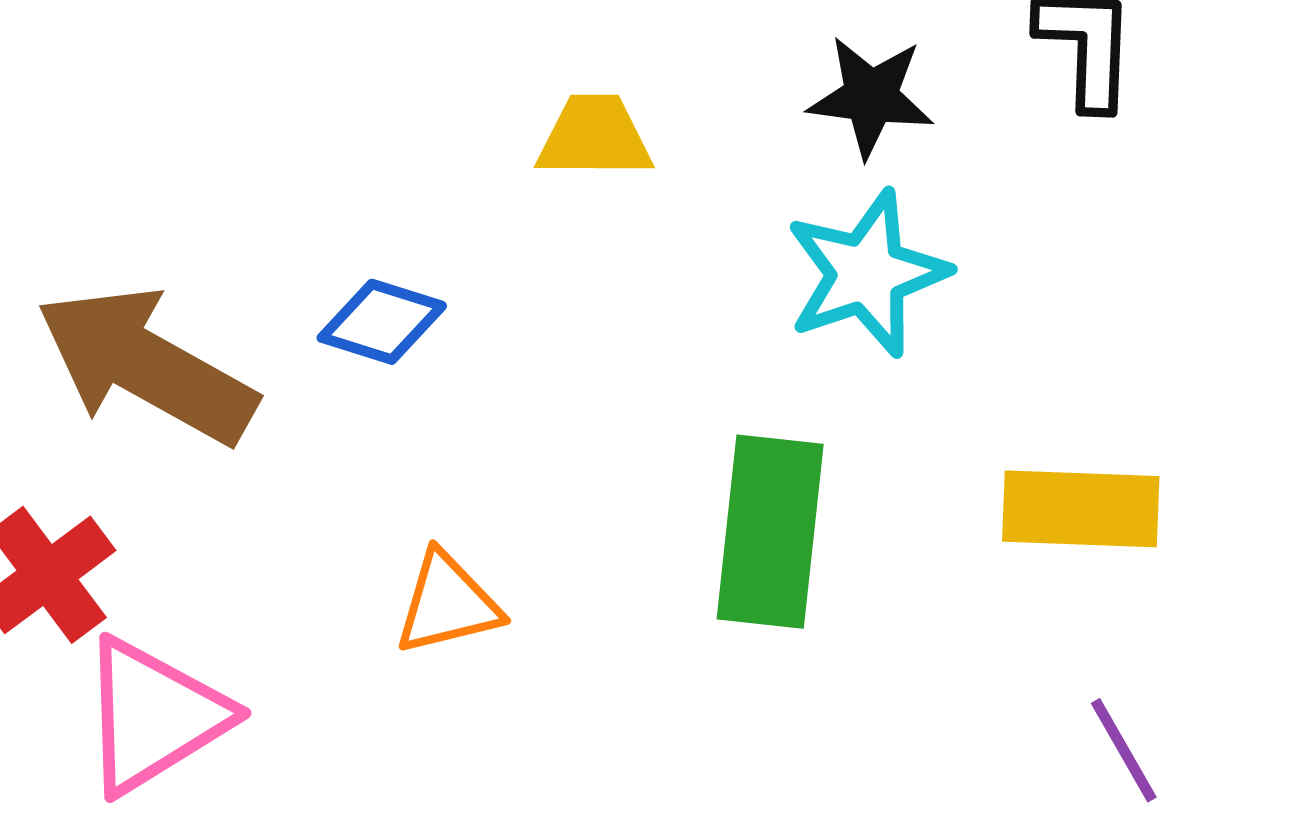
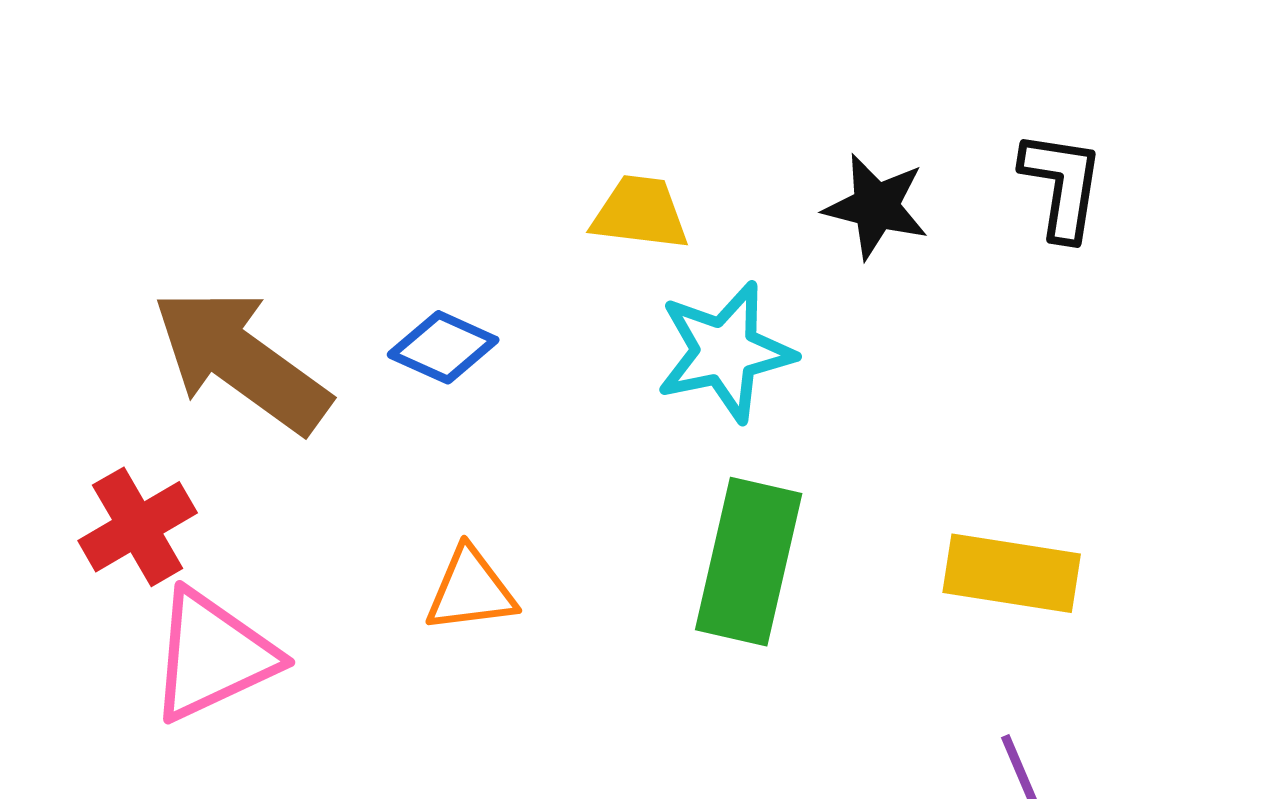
cyan star: (867, 274) -> (725, 352), moved

